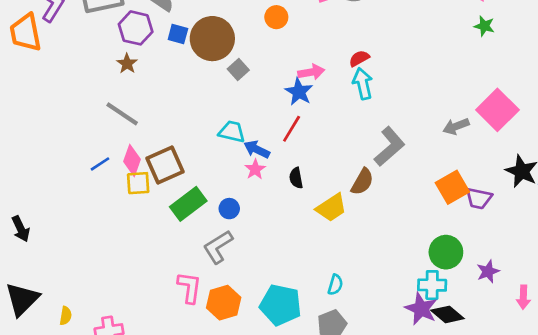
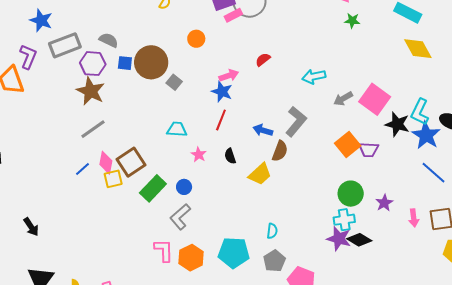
brown star: (127, 64) -> (91, 91), size x1.8
cyan arrow: (363, 84) -> (314, 77), moved, turned -80
pink square: (497, 110) -> (375, 99), moved
gray line: (122, 114) -> (93, 129), turned -60
blue arrow: (257, 149) -> (263, 130), moved

